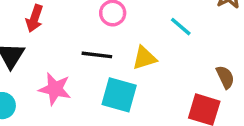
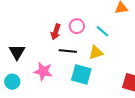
red arrow: (34, 18) -> (56, 32), moved
cyan line: (181, 27) -> (102, 31), moved

